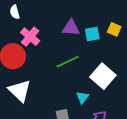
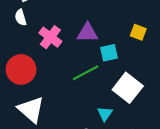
cyan square: (92, 34) -> (109, 53), moved
pink cross: (30, 37) -> (50, 37), moved

